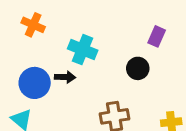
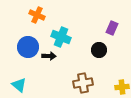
orange cross: (33, 25) -> (37, 15), moved
blue circle: (35, 83) -> (28, 47), moved

